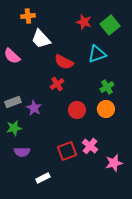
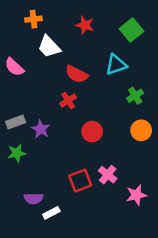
red star: (84, 22) -> (85, 25), moved
green cross: (107, 87) -> (135, 96), moved
orange circle: (106, 109) -> (141, 130), moved
purple semicircle: (22, 152) -> (33, 199), moved

